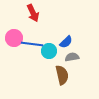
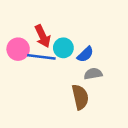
red arrow: (33, 13) -> (43, 36), moved
cyan circle: (49, 51) -> (63, 48), moved

